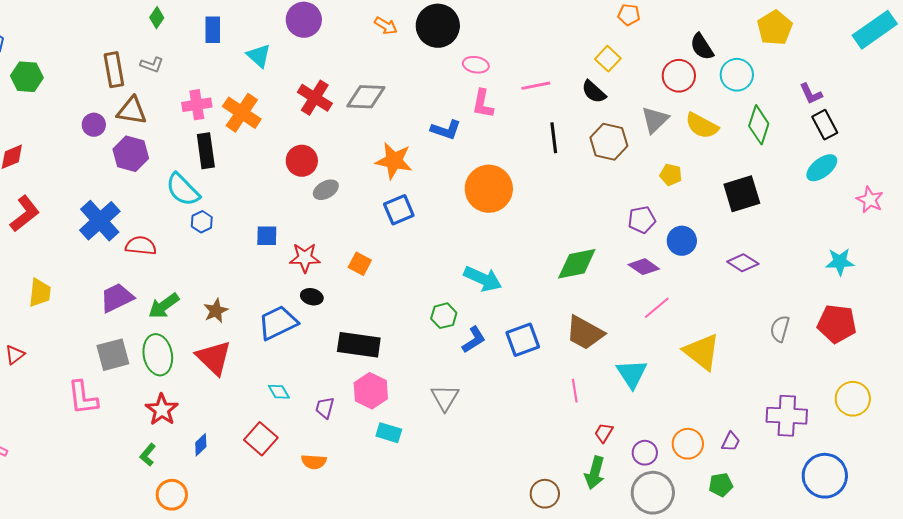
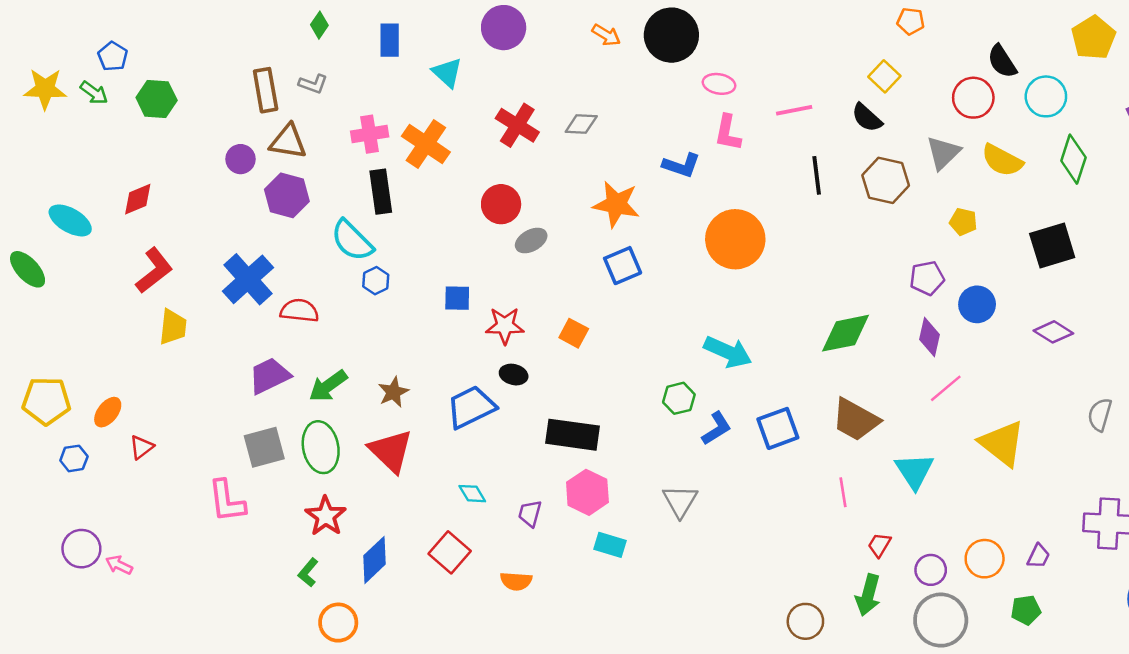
gray diamond: (366, 97) -> (581, 124), size x0.7
purple diamond: (644, 267) -> (929, 337), turned 68
yellow trapezoid: (40, 293) -> (173, 327), moved
blue diamond: (201, 445) -> (375, 560), size x1.6

